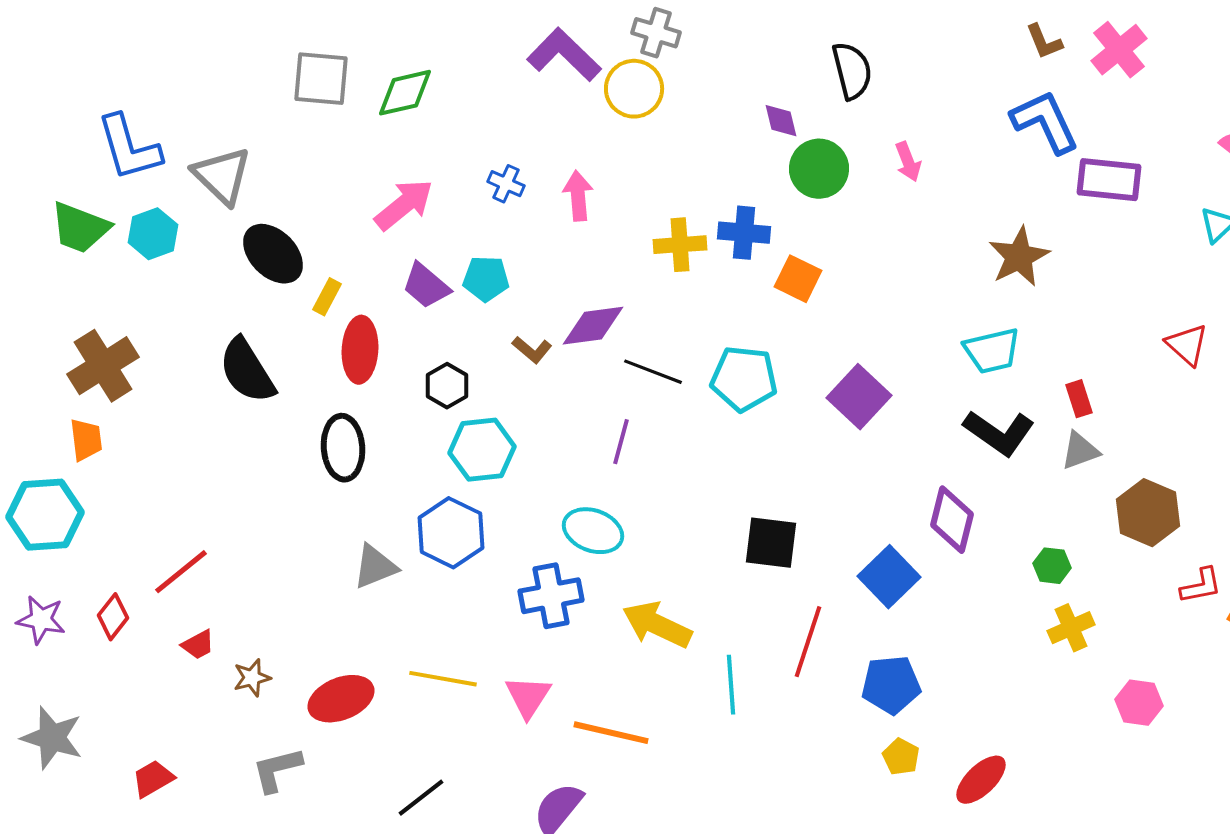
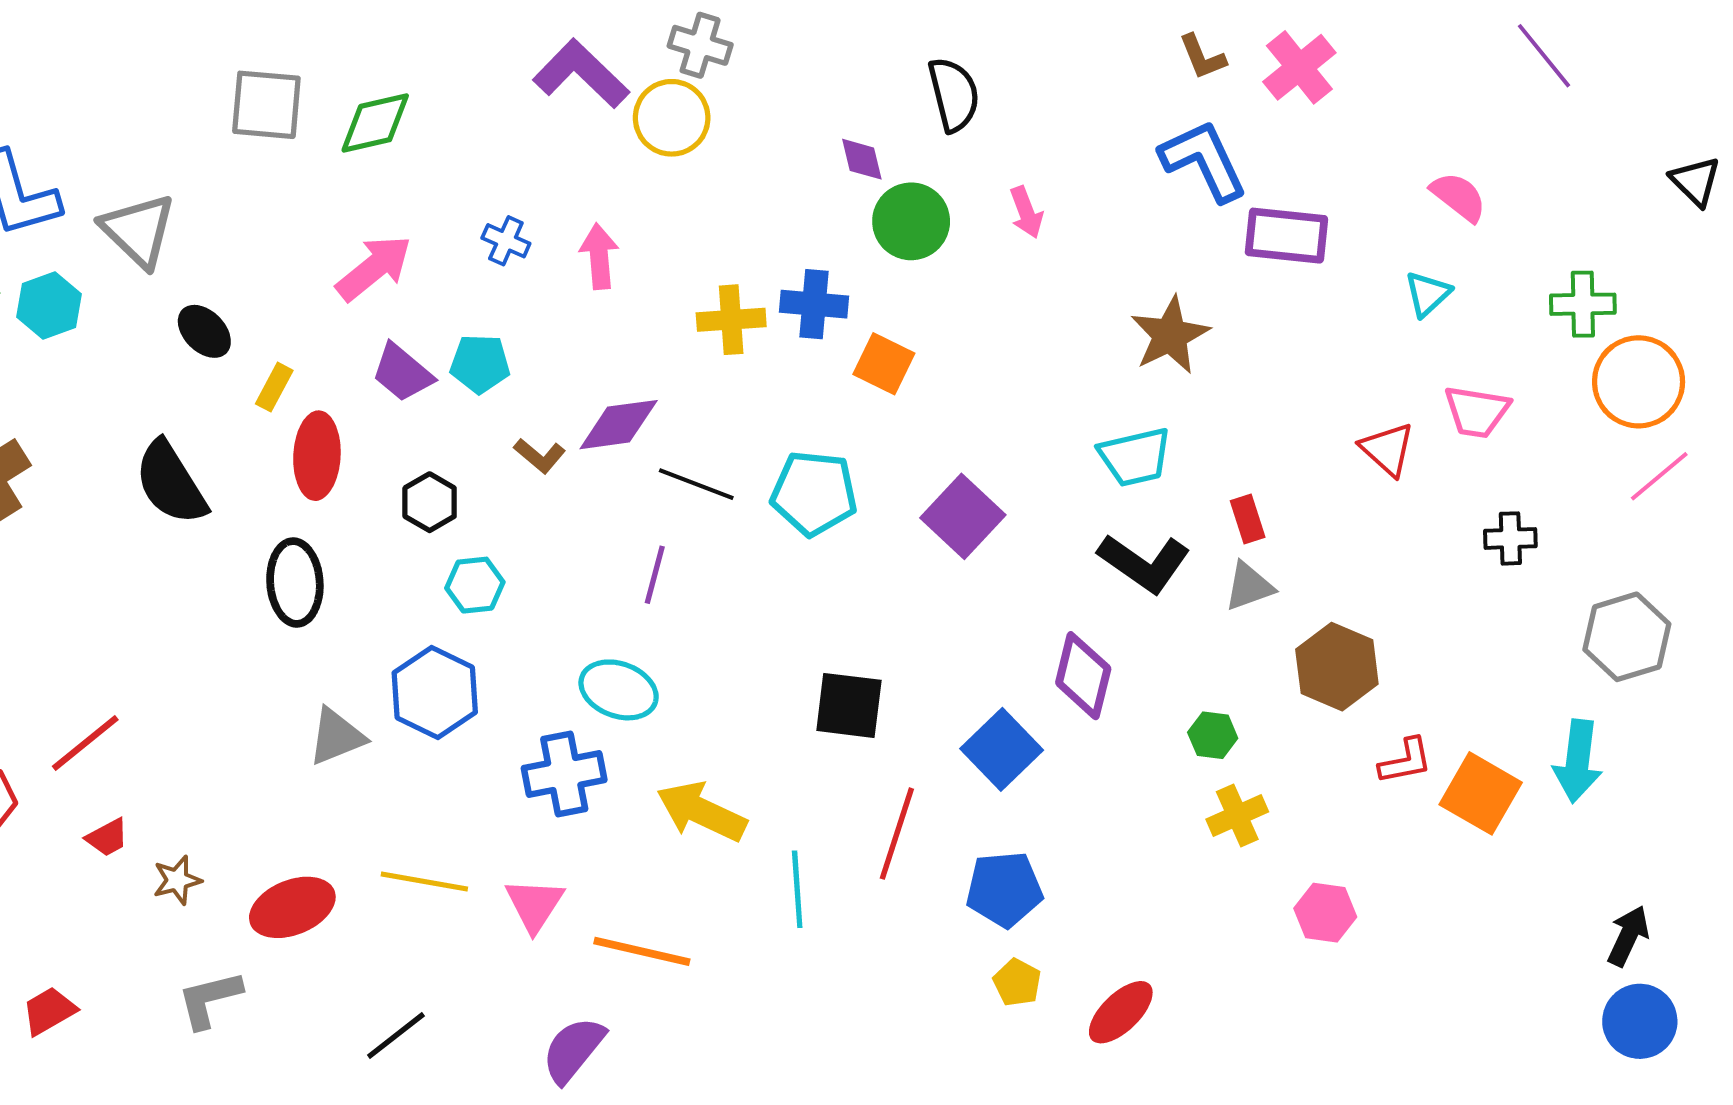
black ellipse: (273, 254) -> (204, 331), size x0.7
cyan hexagon: (482, 450) -> (475, 585), size x0.7

